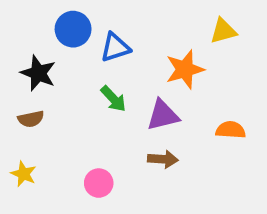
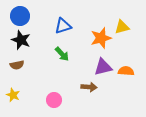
blue circle: (73, 29) -> (20, 16), moved
yellow triangle: (223, 31) -> (122, 27), moved
purple triangle: (163, 115) -> (103, 67), moved

